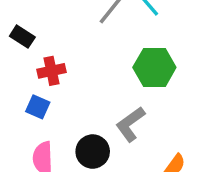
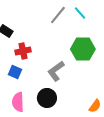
gray L-shape: (130, 124) -> (56, 71), moved

